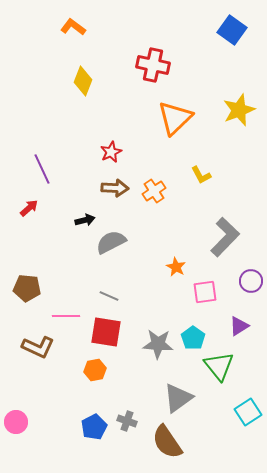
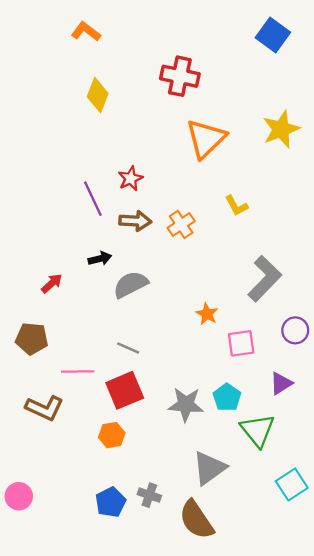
purple line: (42, 169) -> (93, 199), moved
red arrow: (29, 208) -> (52, 283), moved
red square: (106, 332) -> (125, 390), turned -32

